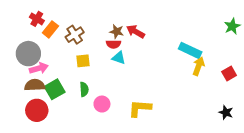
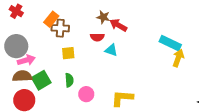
red cross: (37, 19) -> (16, 11), moved
orange rectangle: (50, 29) -> (51, 19), moved
brown star: (117, 32) -> (103, 17), moved
brown cross: (75, 35) -> (60, 28), turned 36
cyan triangle: (119, 58) -> (111, 50), moved

